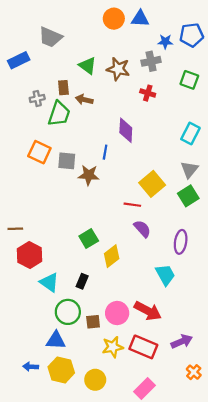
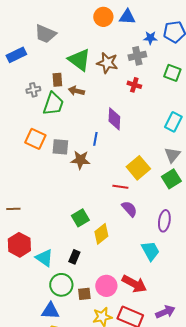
green triangle: (88, 66) -> (79, 60), size x1.4
red hexagon: (30, 255) -> (19, 245), moved

